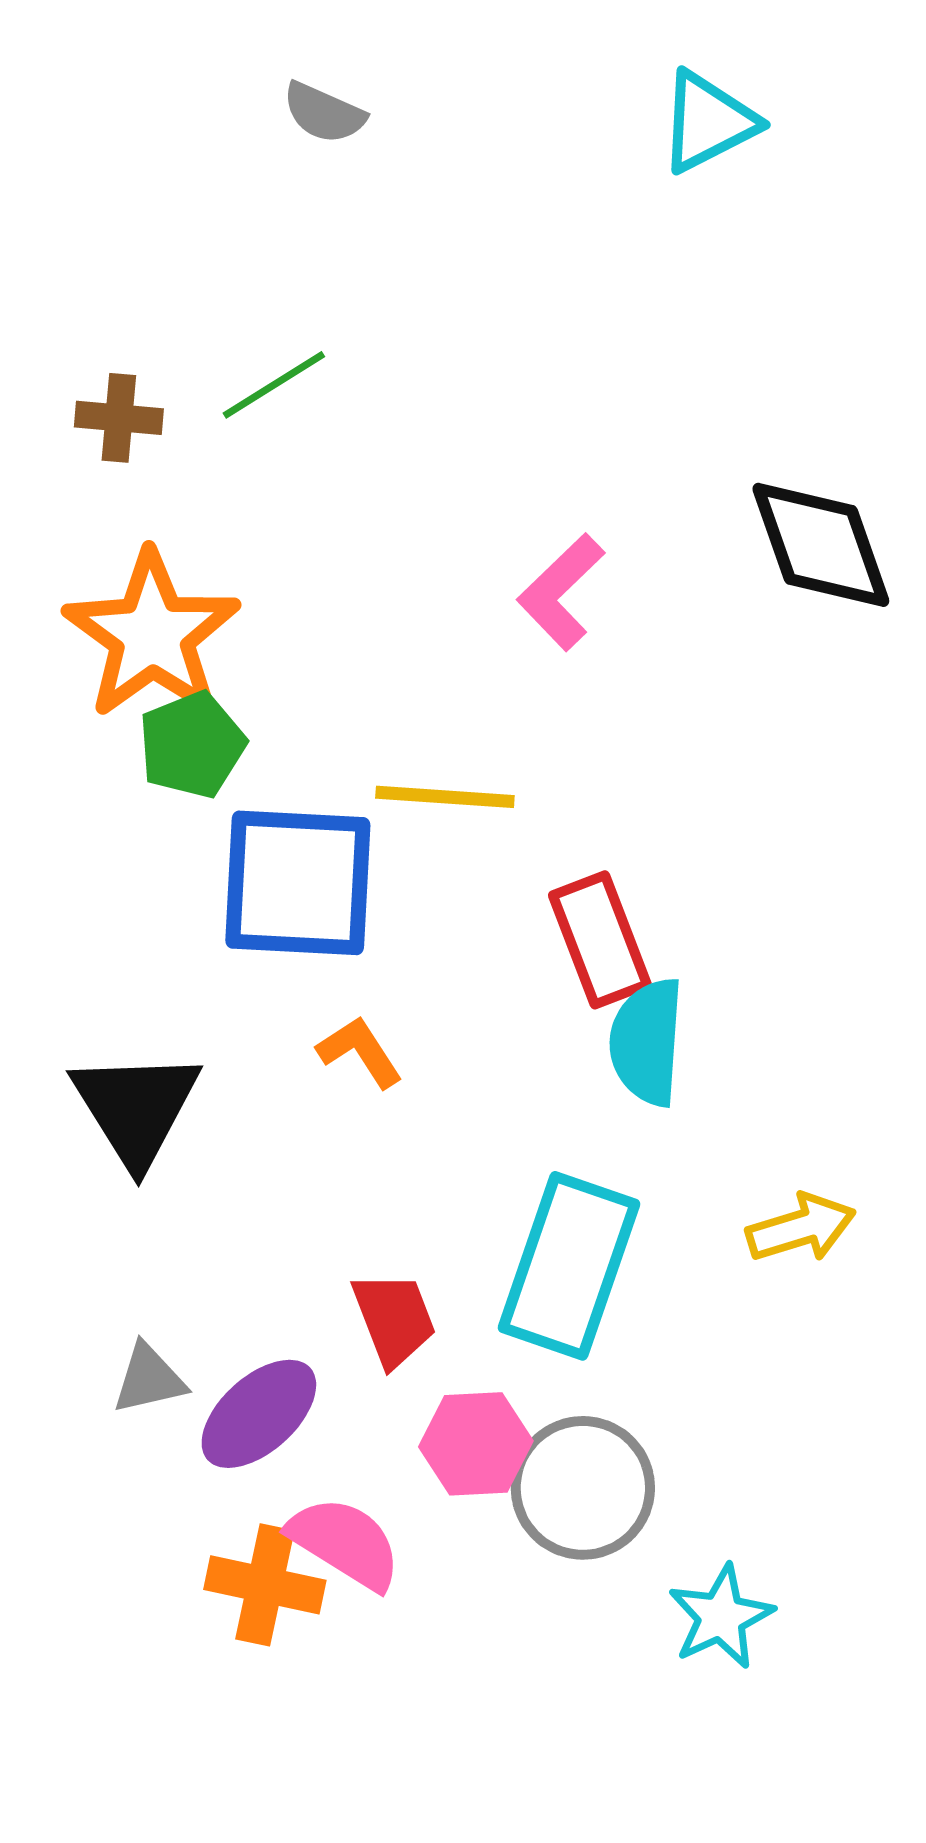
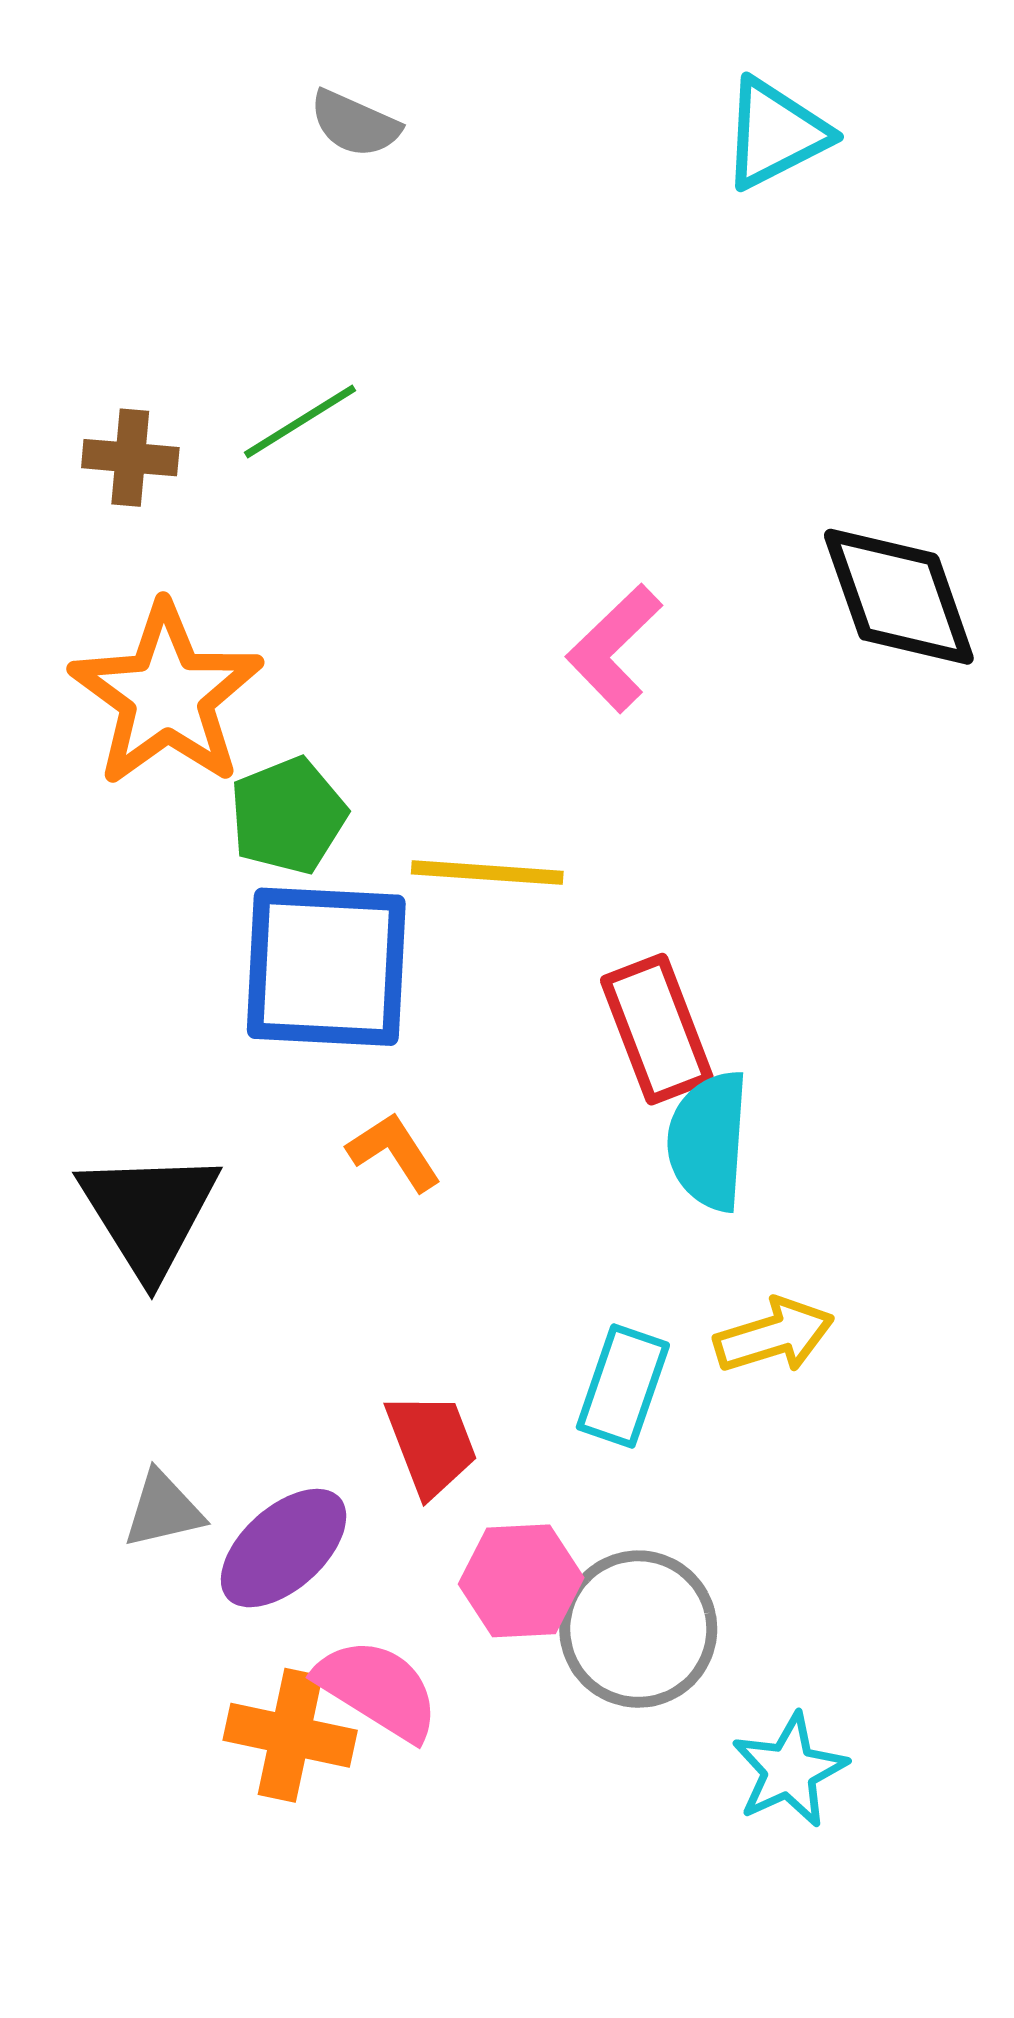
green pentagon: (192, 745) -> (288, 816), moved
yellow arrow: (801, 1228) -> (774, 1336), moved
cyan rectangle: (569, 1266) -> (623, 1386), size x0.6

